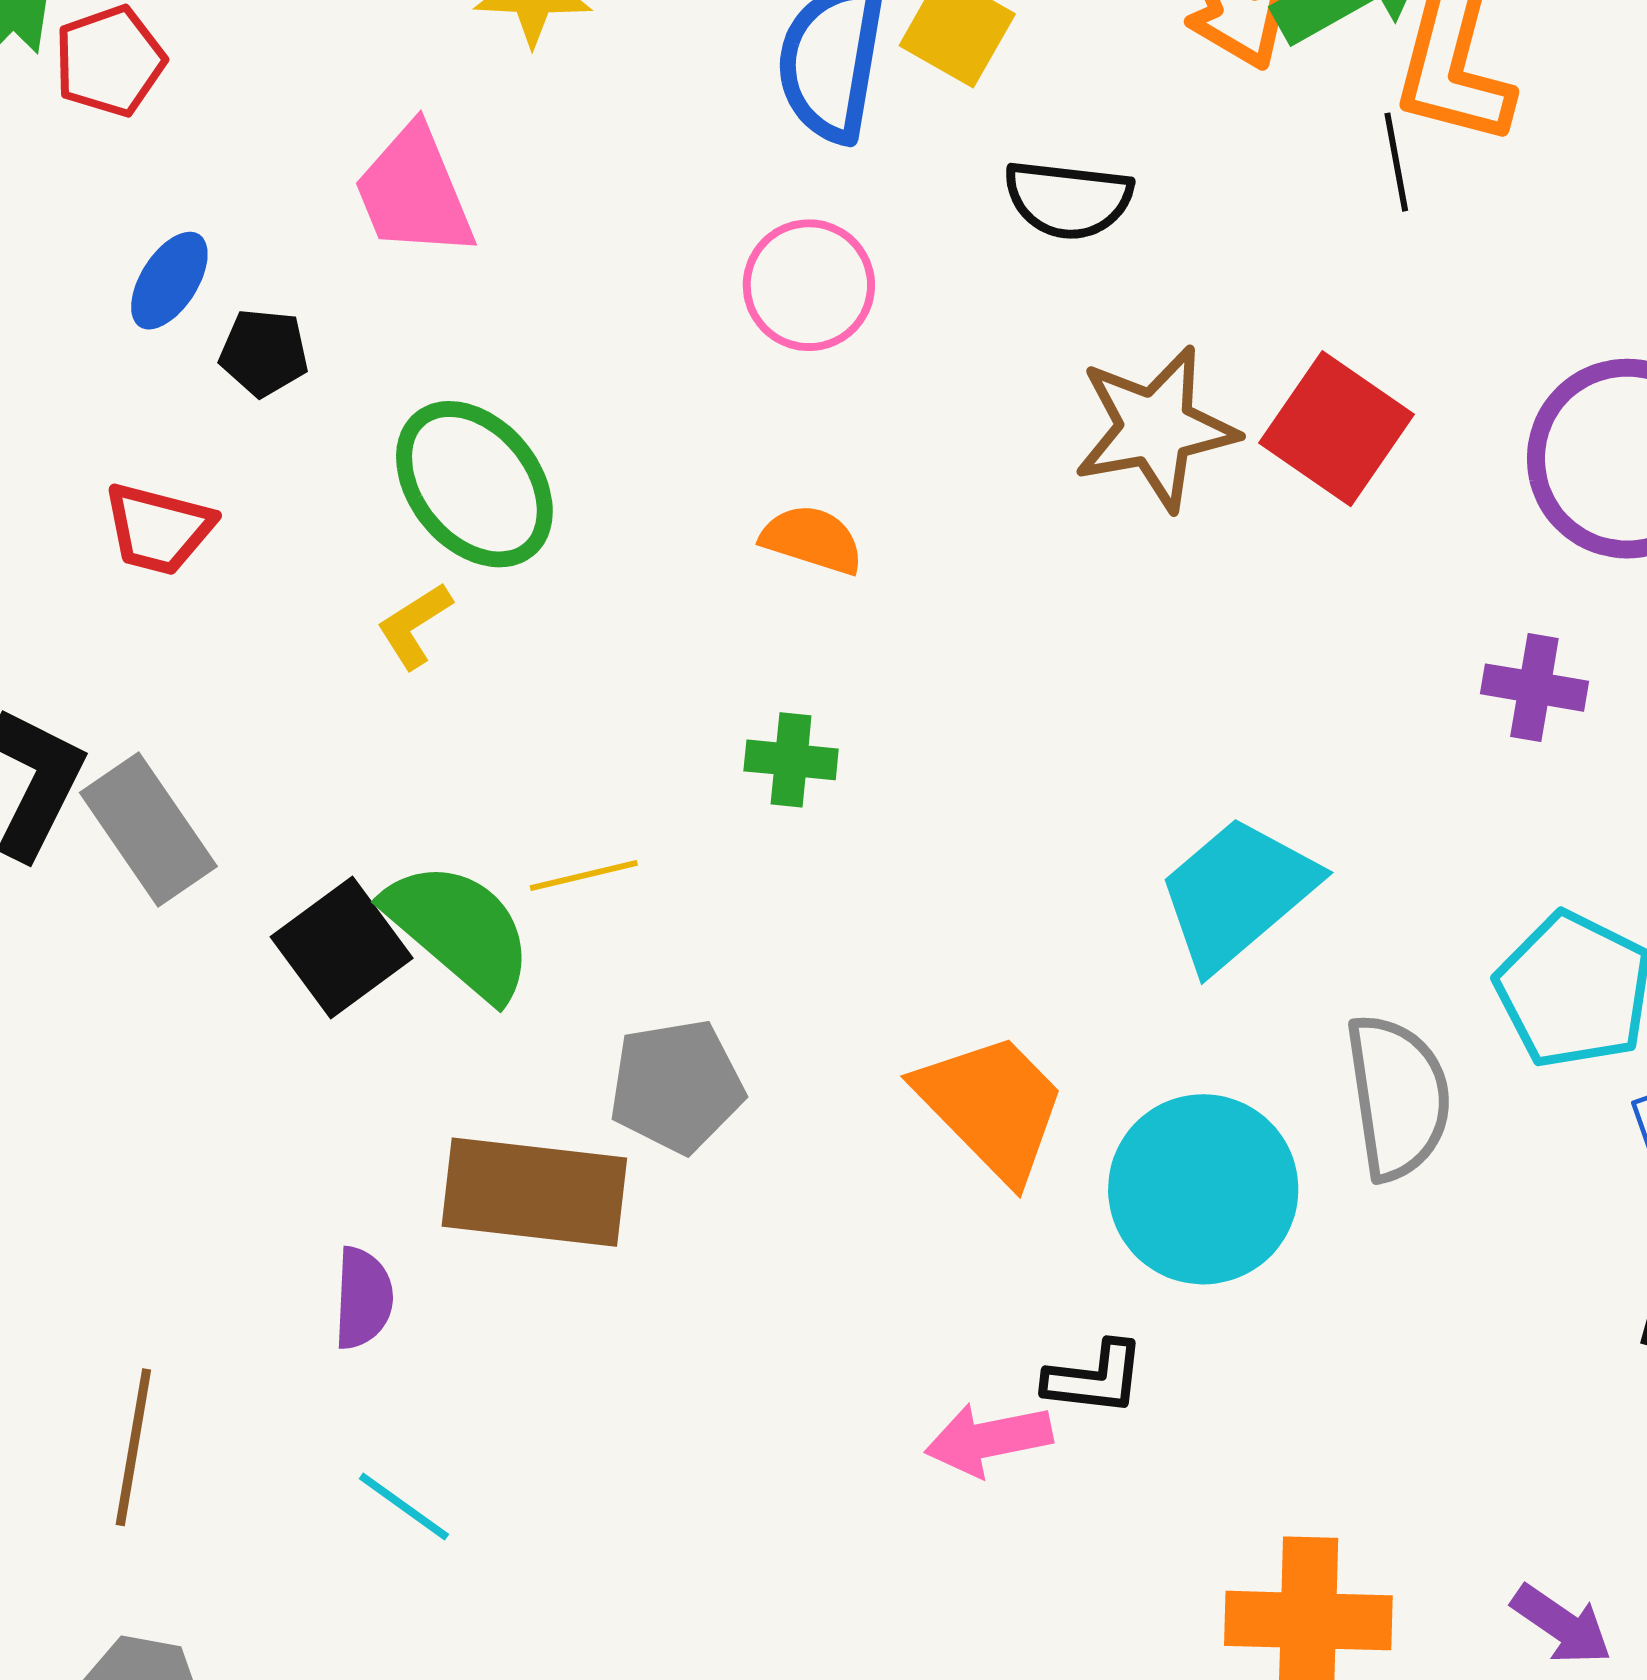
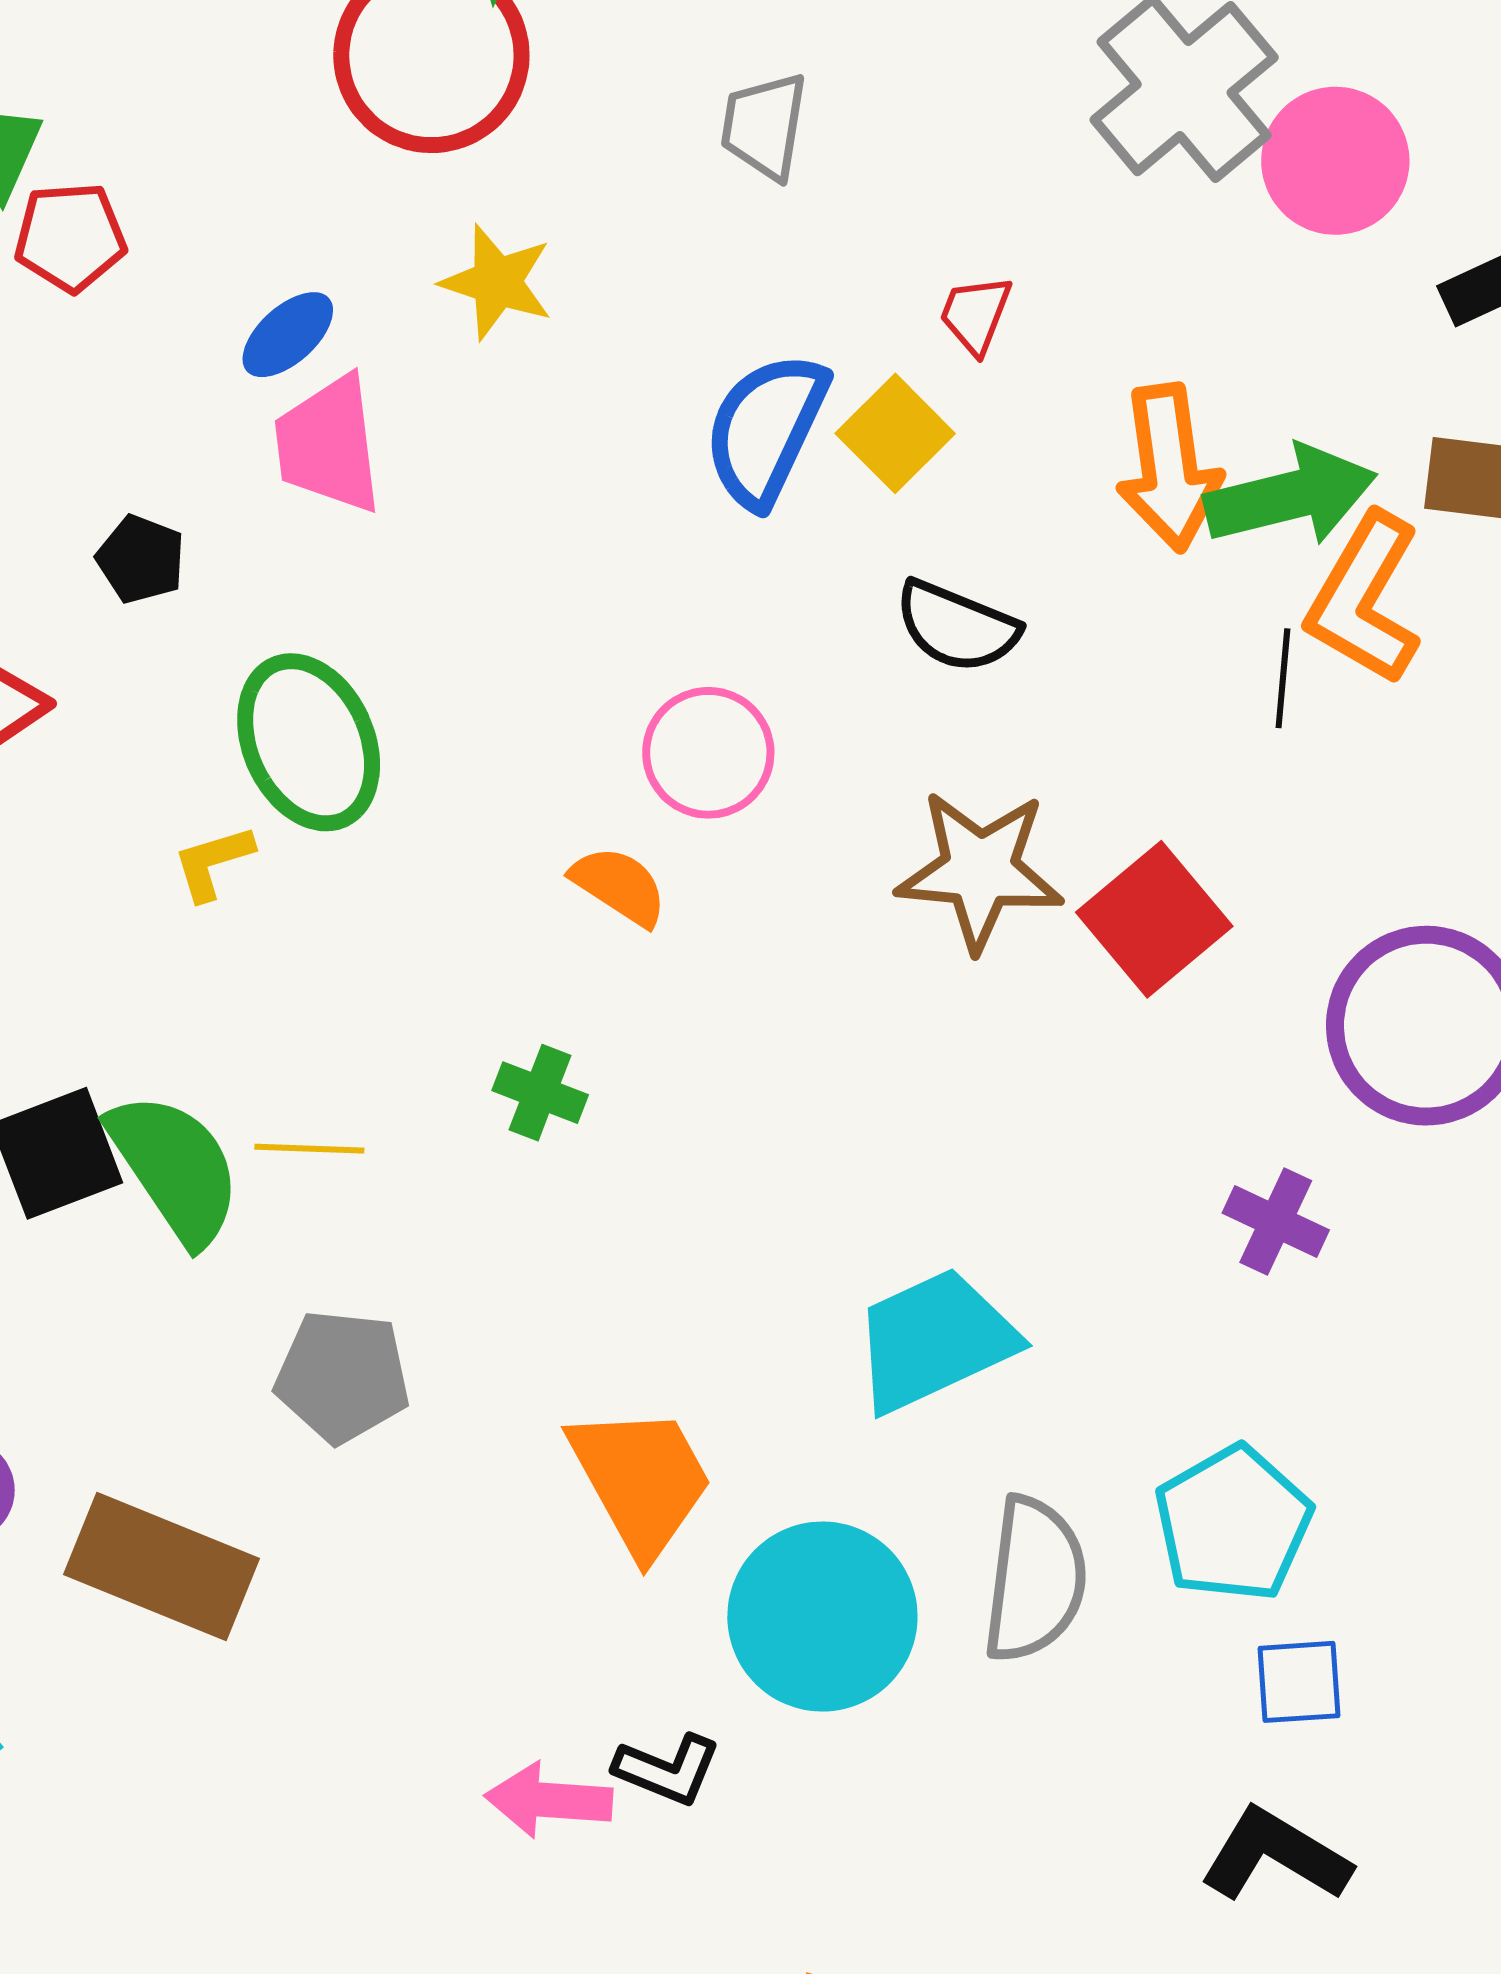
blue ellipse: (169, 281) -> (288, 335), moved
pink circle: (809, 285) -> (708, 753), moved
brown rectangle: (534, 1192) -> (162, 1566), moved

